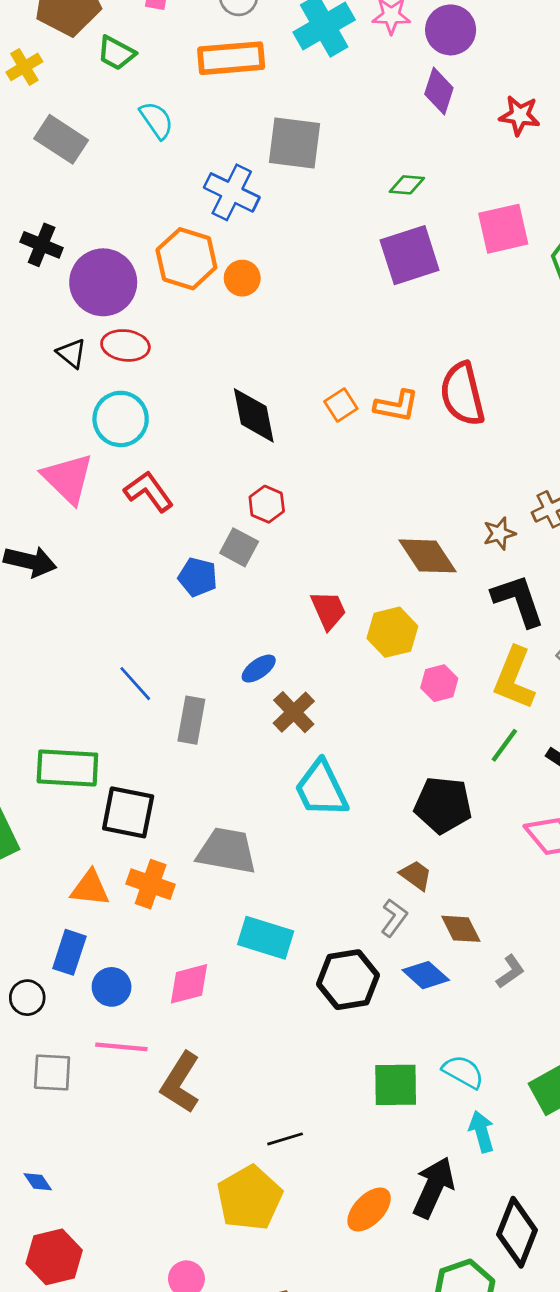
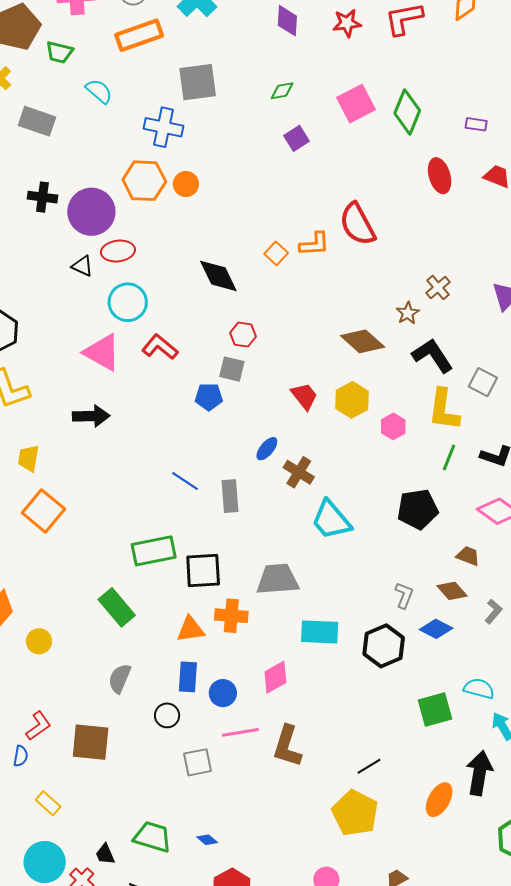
purple square: (410, 255) -> (297, 138), size x0.6
brown trapezoid: (416, 875) -> (468, 556), moved

